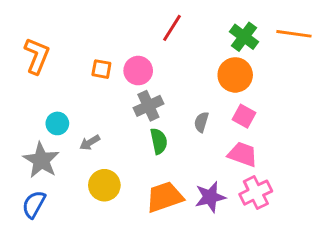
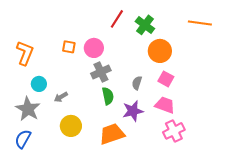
green cross: (244, 37) -> (145, 25), moved
orange L-shape: (37, 56) -> (25, 53), moved
purple star: (210, 197) -> (133, 111), moved

